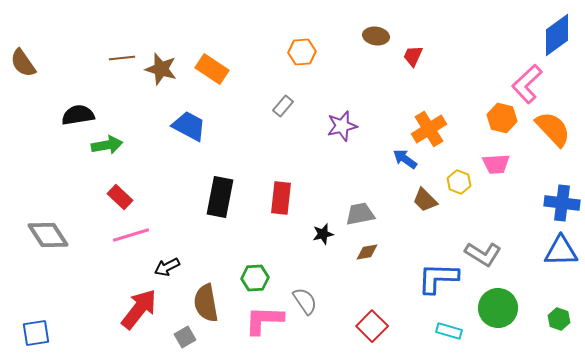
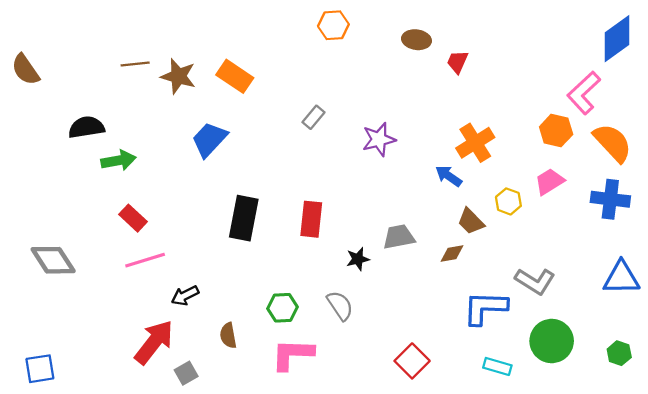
orange hexagon: (302, 52) -> (333, 25), moved
blue trapezoid: (189, 126) -> (209, 139), turned -75
pink trapezoid: (496, 164) -> (549, 181), turned 152
blue cross: (562, 203) -> (610, 199), moved
brown diamond: (367, 252) -> (452, 253), moved
gray semicircle: (305, 301) -> (340, 306), moved
brown semicircle: (206, 303) -> (228, 335), size x0.6
gray square: (185, 337) -> (186, 373), moved

